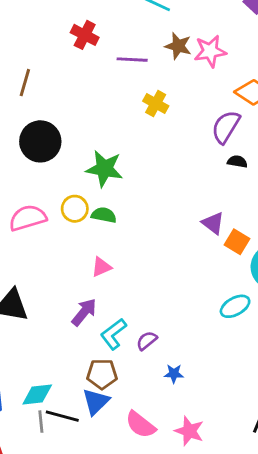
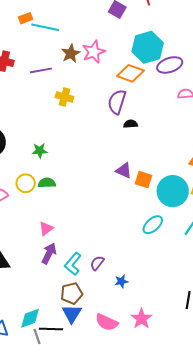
brown star: (178, 46) -> (71, 54), turned -30
green star: (104, 169) -> (40, 151), size x0.6
pink triangle: (101, 267) -> (46, 229), moved
pink star: (189, 431) -> (141, 319), turned 30

